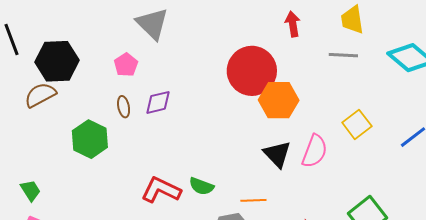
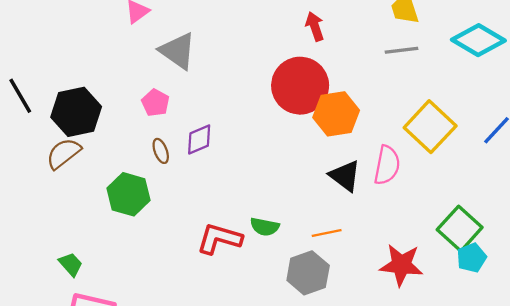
red arrow: (293, 24) -> (315, 26), moved
yellow square: (357, 124) -> (430, 127), size x1.5

